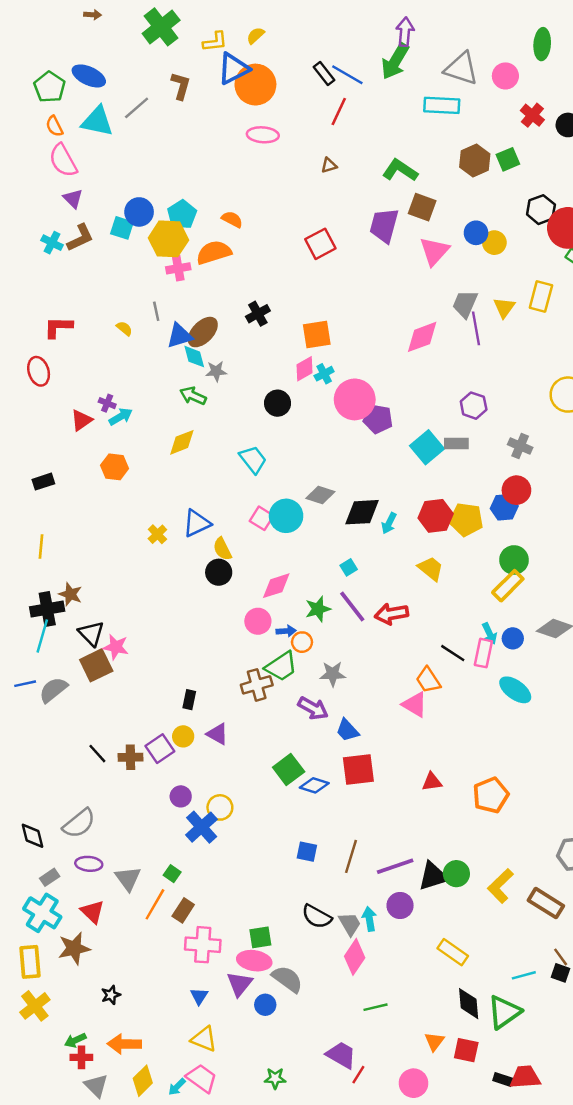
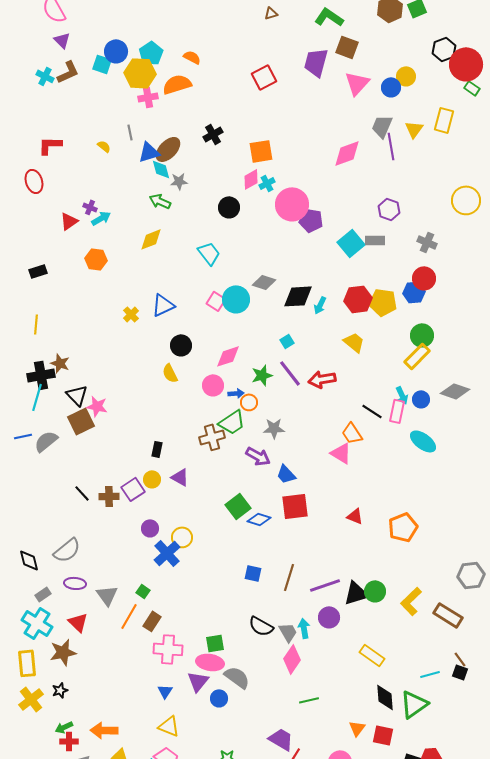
blue circle: (476, 233) -> (391, 87), moved
yellow semicircle: (222, 549) -> (170, 373), moved
red triangle: (432, 782) -> (355, 516), turned 30
black star: (111, 995) -> (60, 690), moved

